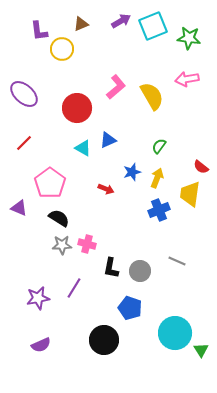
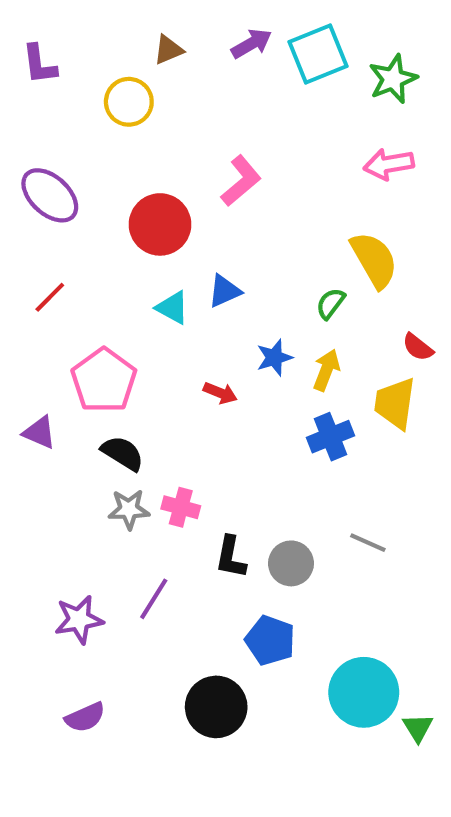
purple L-shape: (39, 31) -> (39, 64), moved
green star: (189, 38) -> (393, 79), turned -30
yellow semicircle: (152, 96) -> (374, 260), moved

